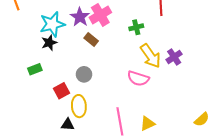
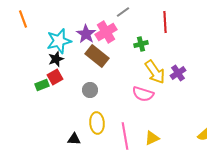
brown rectangle: (91, 40) -> (97, 56), size x1.6
red square: (61, 91) -> (55, 77), moved
yellow ellipse: (79, 106) -> (97, 123), moved

